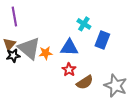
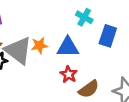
orange star: (46, 53) -> (39, 46), moved

